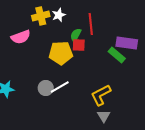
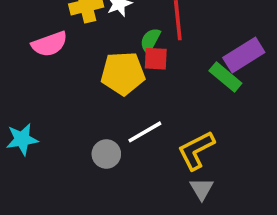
purple rectangle: (127, 43) -> (244, 55), turned -40
white line: (60, 87) -> (145, 132), moved
gray circle: (46, 88) -> (106, 154), moved

